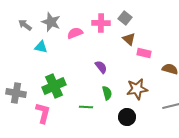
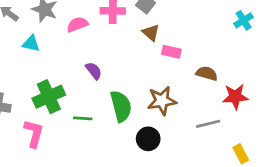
purple semicircle: (101, 67) -> (94, 71), moved
green semicircle: (107, 93) -> (121, 106), size x1.6
green line: (86, 107) -> (83, 118), moved

